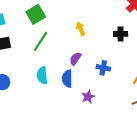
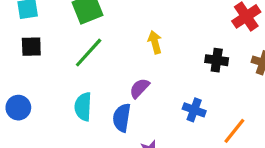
blue cross: (103, 68) -> (194, 110), moved

